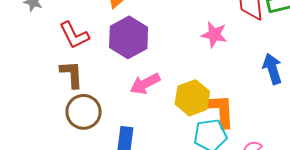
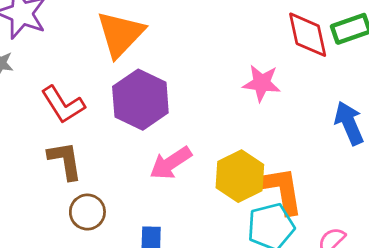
brown circle: (84, 112) -> (87, 212), size x0.7

